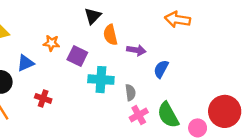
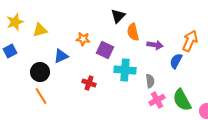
orange arrow: (178, 19) -> (190, 41), moved, turned 105
red cross: (43, 98) -> (89, 83), moved

